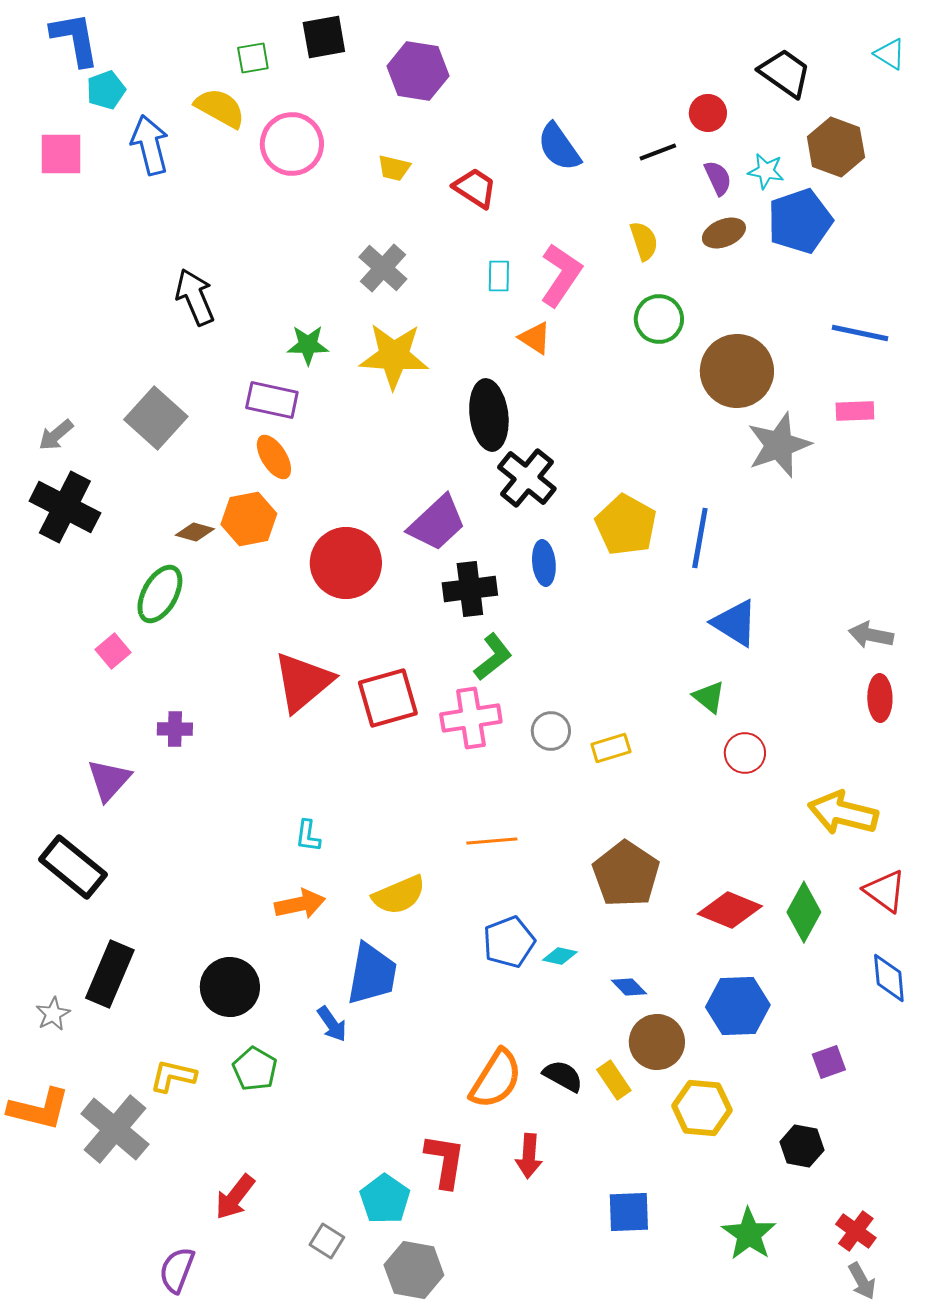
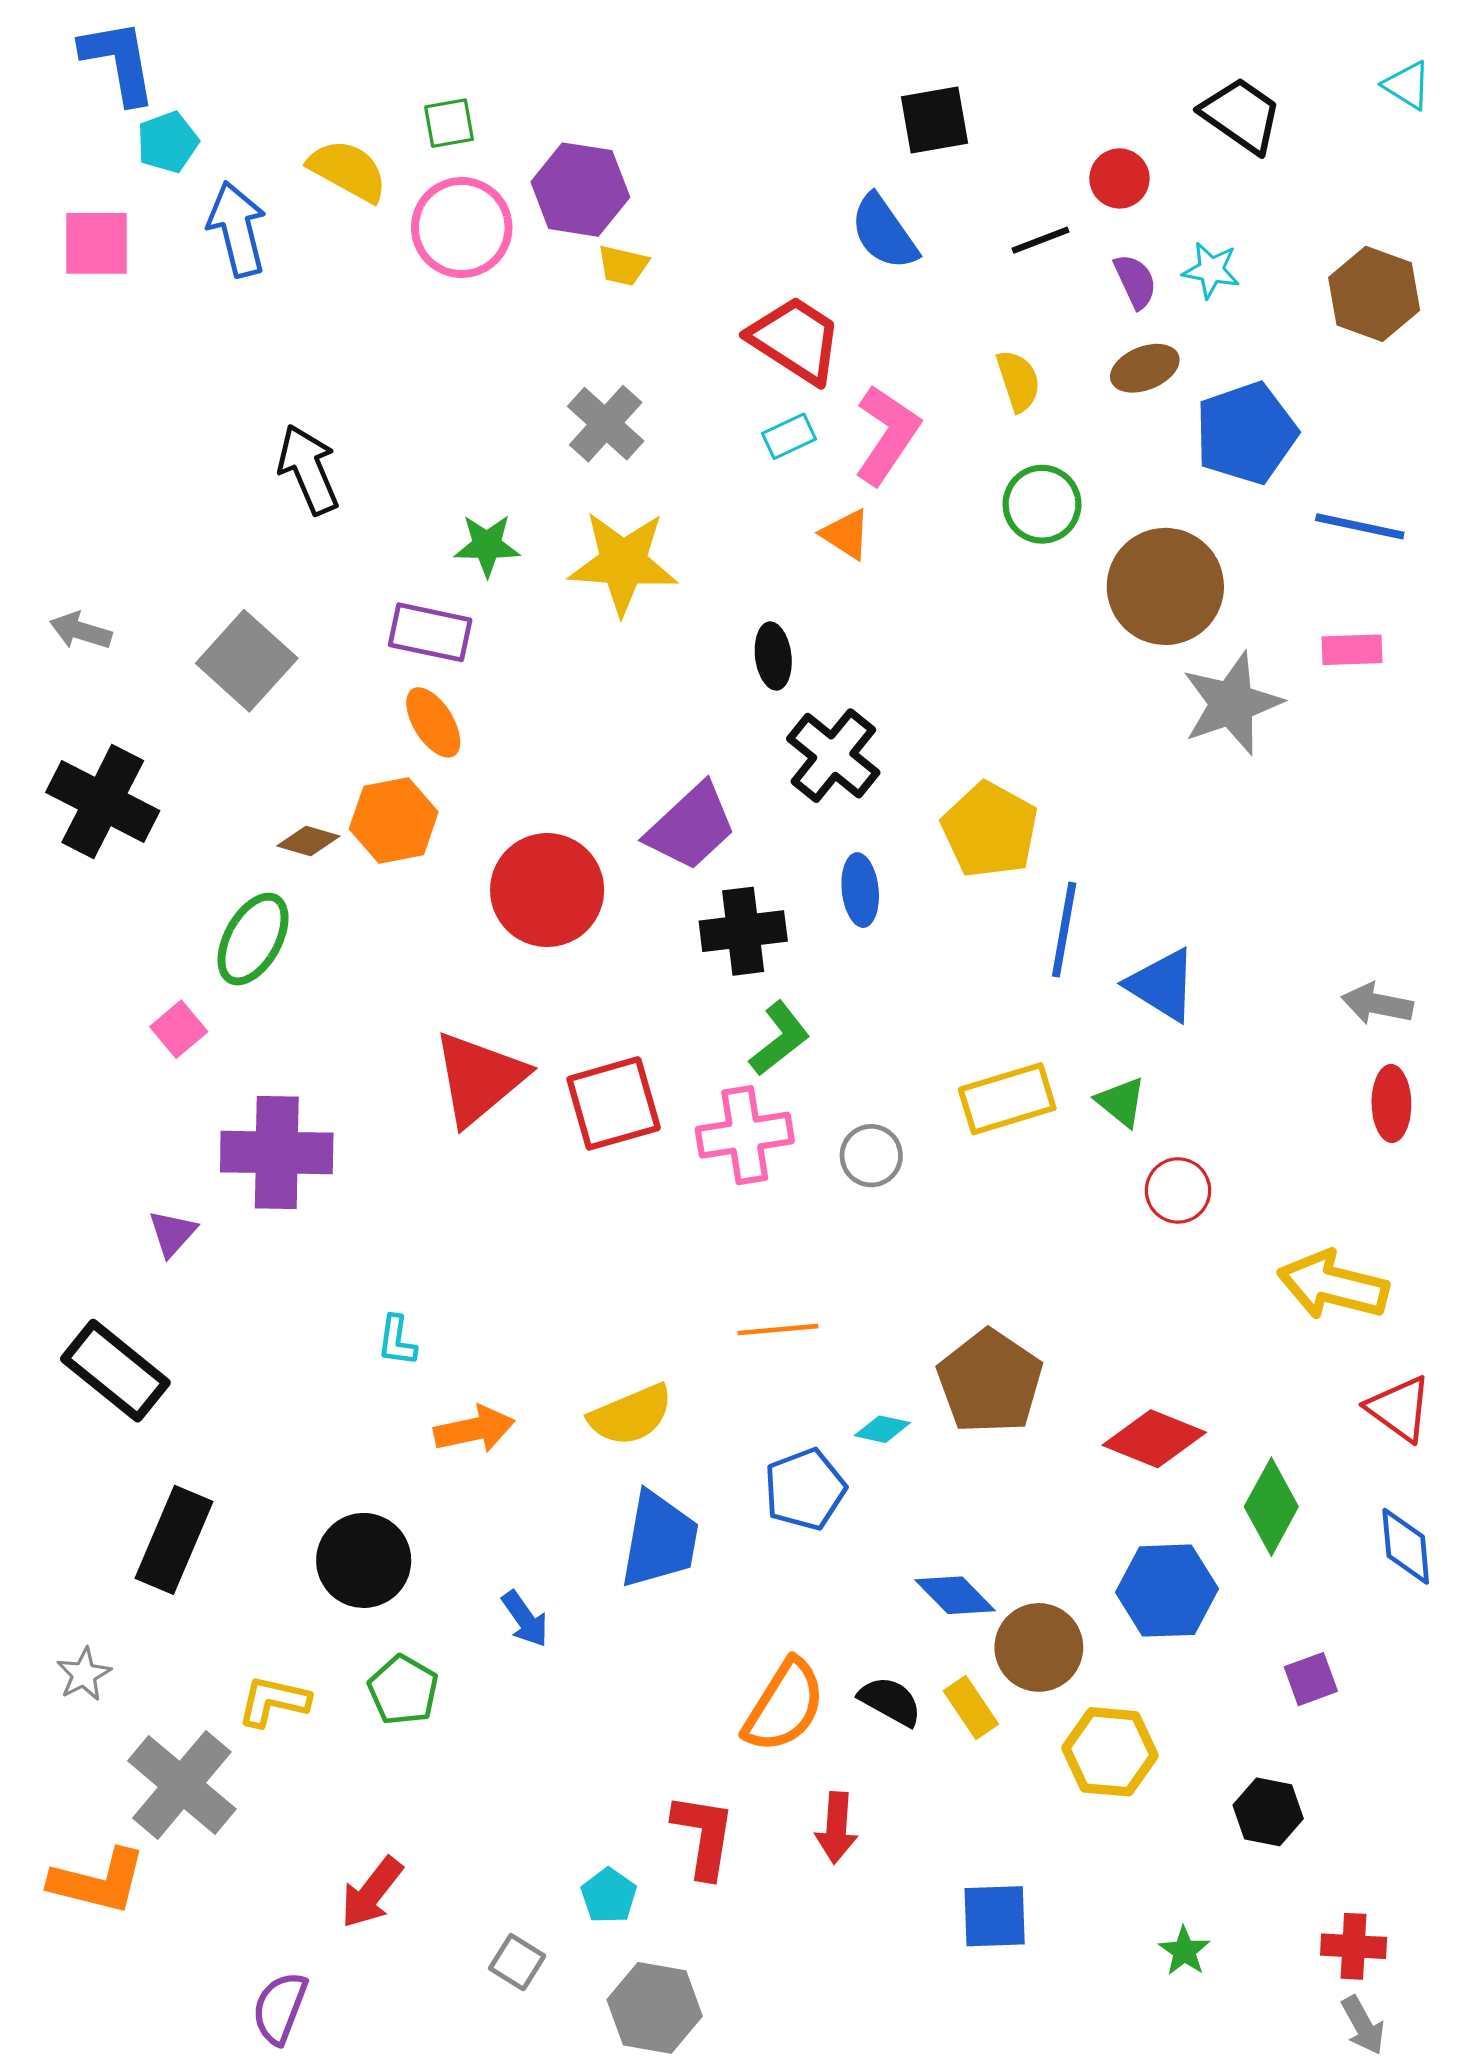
black square: (324, 37) -> (934, 120), moved
green square: (253, 58) -> (449, 123), moved
purple hexagon: (418, 71) -> (580, 190), moved
brown hexagon: (836, 147) -> (1374, 294), moved
red trapezoid: (475, 188) -> (795, 340), moved, size x1.4
blue pentagon: (800, 221) -> (1246, 433), moved
cyan rectangle: (499, 276) -> (789, 436), turned 64
black ellipse: (489, 415) -> (773, 656), size x0.6
gray arrow: (56, 435) -> (81, 631), moved, turned 57
blue line: (700, 538) -> (1064, 930), moved
purple cross: (175, 729) -> (277, 1153), size x2.0
yellow rectangle: (611, 748) -> (1007, 1099), moved, size x1.5
purple triangle: (109, 780) -> (172, 1233), size x0.7
cyan L-shape: (308, 836) -> (397, 1341), moved
green diamond: (804, 912) -> (1271, 1507), moved
cyan diamond: (560, 956) -> (882, 1429), moved
blue trapezoid: (372, 974) -> (659, 1540), moved
blue diamond: (629, 987) -> (955, 1595), moved, size x1.4
gray star: (53, 1014) -> (84, 1674), moved
orange L-shape: (39, 1109) -> (98, 1881), moved
cyan pentagon: (385, 1199) -> (609, 1896), size x0.7
red cross: (856, 1231) -> (1354, 1946), turned -33
green star: (749, 1234) -> (1184, 1951), size x0.6

